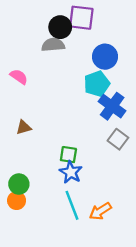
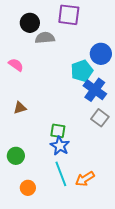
black circle: (60, 27) -> (30, 23), moved
blue circle: (105, 57) -> (101, 54), moved
orange circle: (17, 201) -> (28, 188), moved

